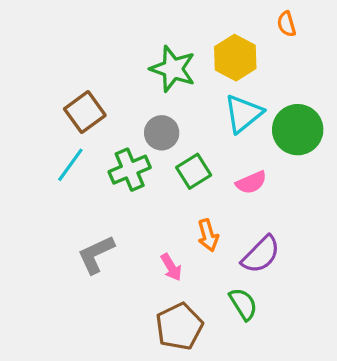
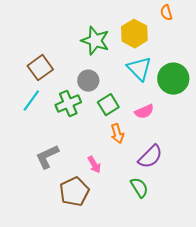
cyan triangle: (243, 114) -> (139, 69), turned -36
orange arrow: (208, 235) -> (117, 134), moved
brown pentagon: (179, 326) -> (74, 192), moved

